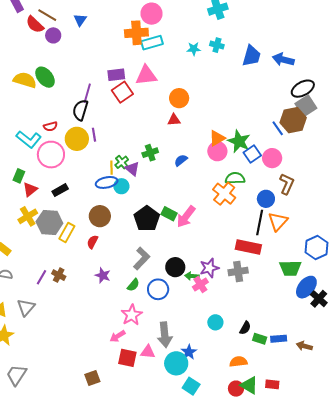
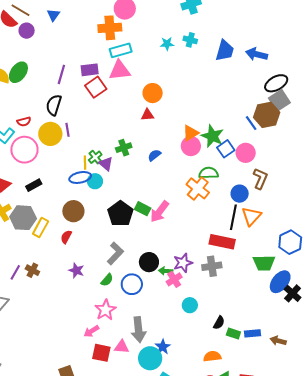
cyan rectangle: (152, 43) -> (121, 50), moved
green ellipse: (45, 77) -> (18, 72), turned 75
purple line: (87, 93) -> (61, 74), moved
cyan circle: (215, 322) -> (190, 305), moved

